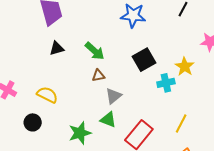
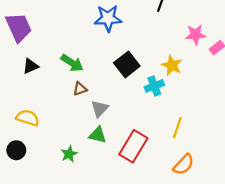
green star: (80, 133) -> (69, 154), size x0.7

